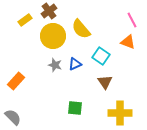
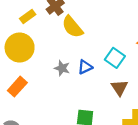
yellow semicircle: (81, 29) -> (72, 27), moved
yellow circle: (53, 36) -> (20, 48), moved

